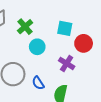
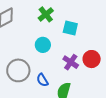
green cross: (25, 27) -> (46, 14), moved
red circle: (84, 43) -> (92, 59), moved

